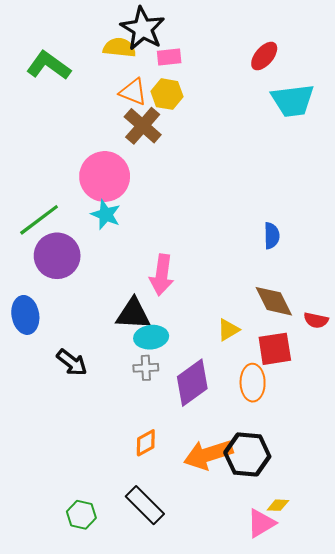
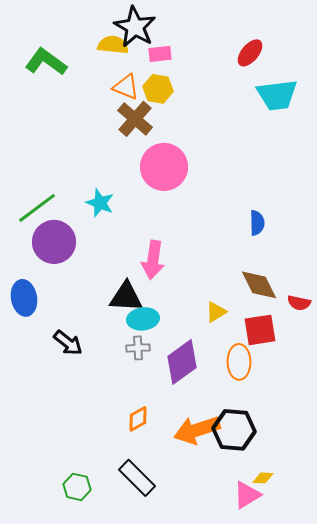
pink circle: (105, 176) -> (164, 167), moved

